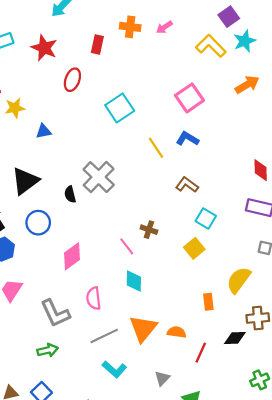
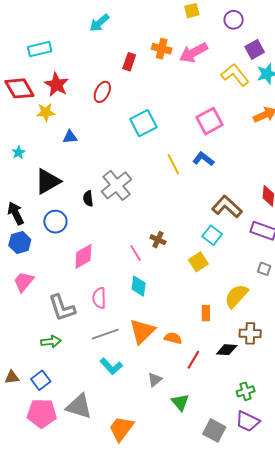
pink arrow: (164, 27) -> (194, 53), size x1.8
red star: (44, 48) -> (57, 85), moved
brown L-shape: (187, 185) -> (227, 207), moved, size x1.4

